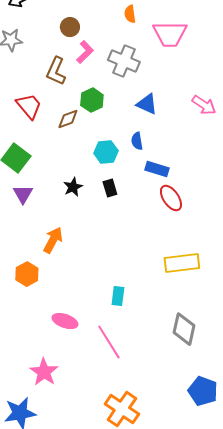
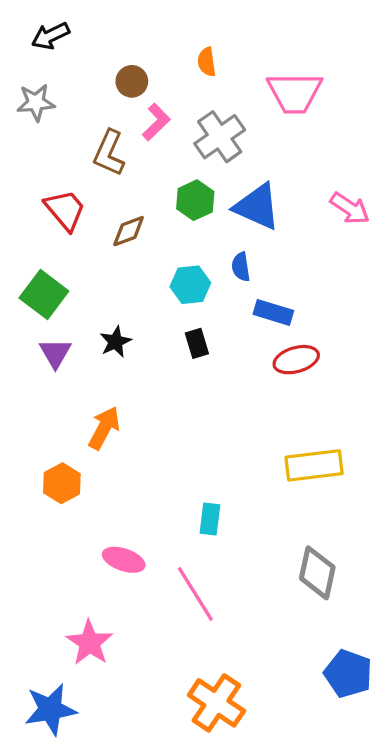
orange semicircle: (130, 14) -> (207, 62), moved
gray cross: (124, 61) -> (220, 137), turned 32
green hexagon: (92, 100) -> (195, 200), moved
blue triangle: (147, 104) -> (257, 207), size x1.4
black star: (73, 187) -> (116, 342), moved
red ellipse: (171, 198) -> (296, 360), turned -72

